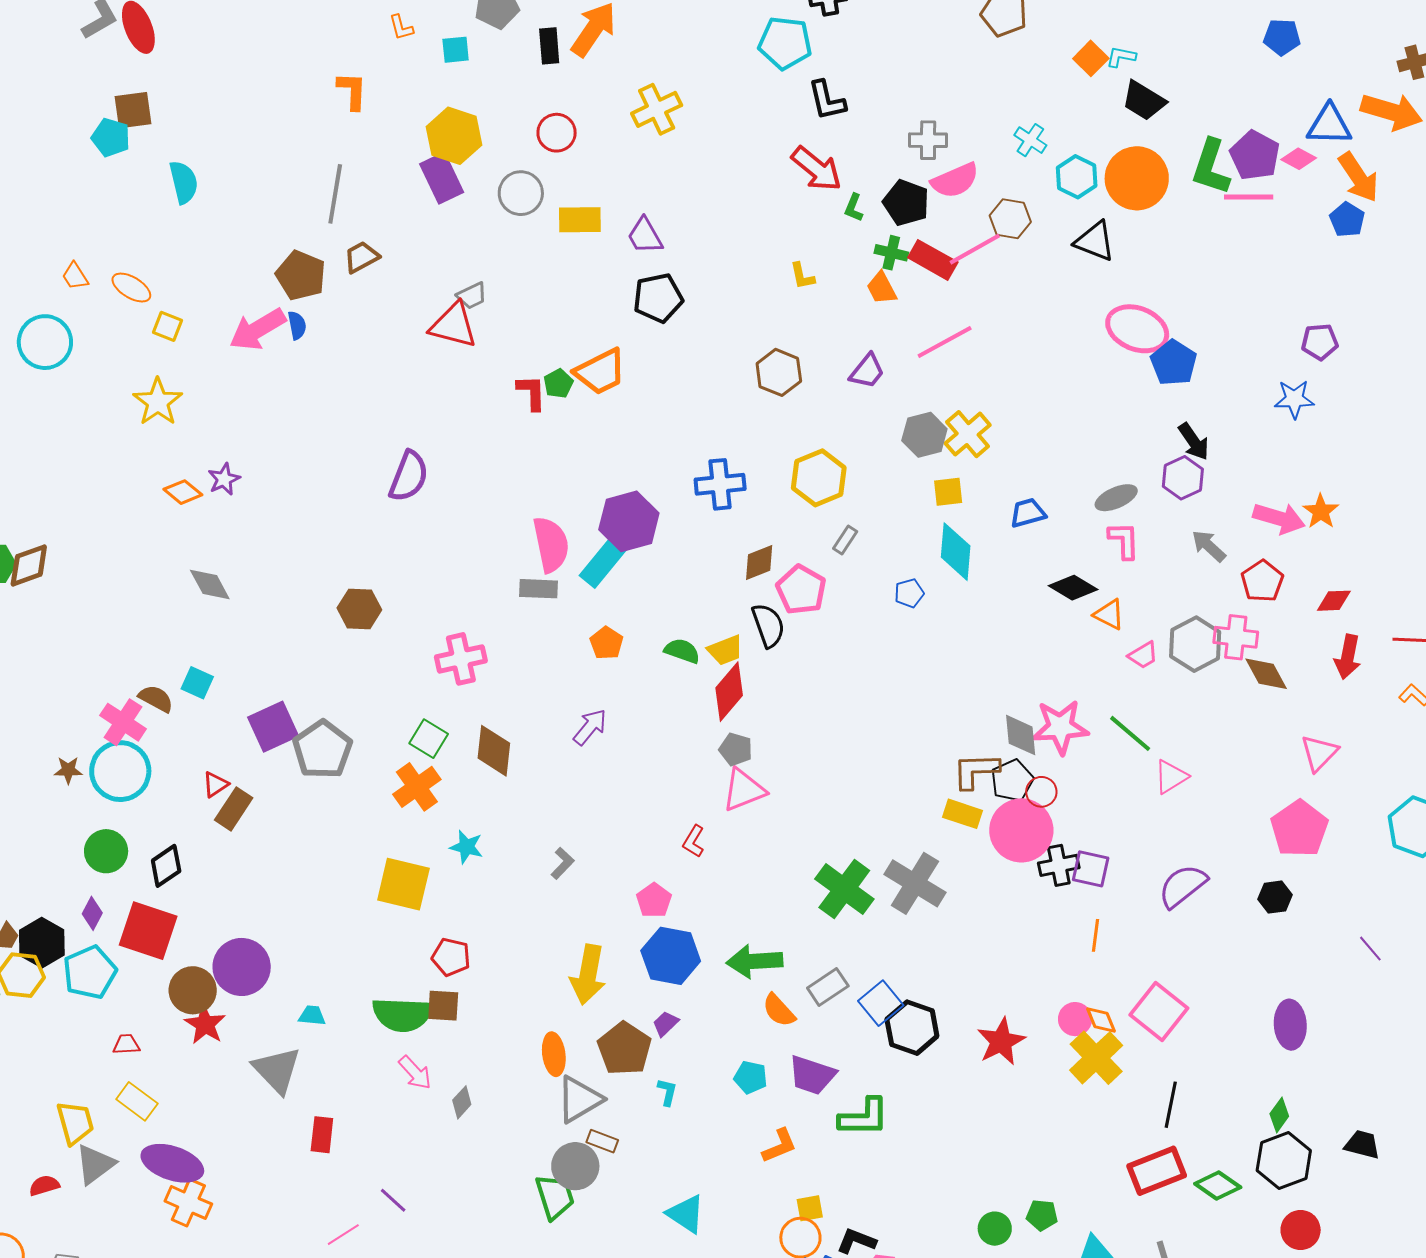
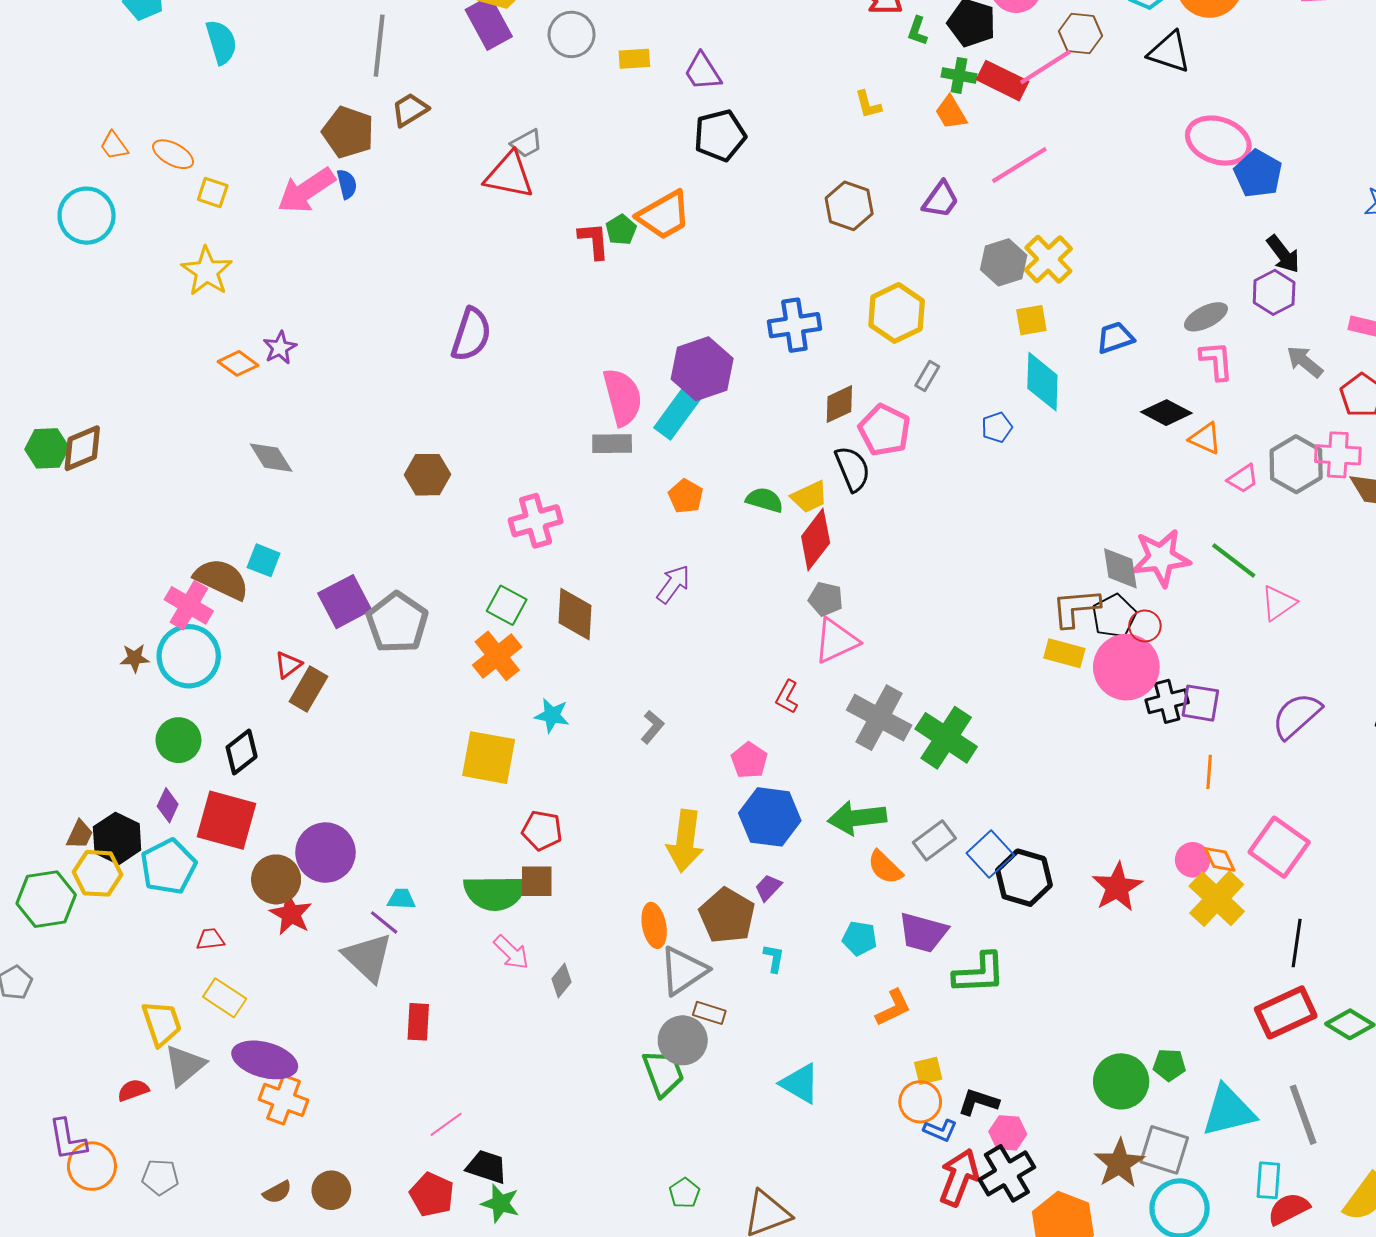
yellow rectangle: (580, 220) -> (634, 59), size x0.7
brown semicircle: (156, 699) -> (222, 579), size x1.5
gray cross: (915, 883) -> (879, 718), moved
purple line: (393, 1200) -> (384, 922), moved
green circle: (995, 1229) -> (1121, 1081), size x1.6

